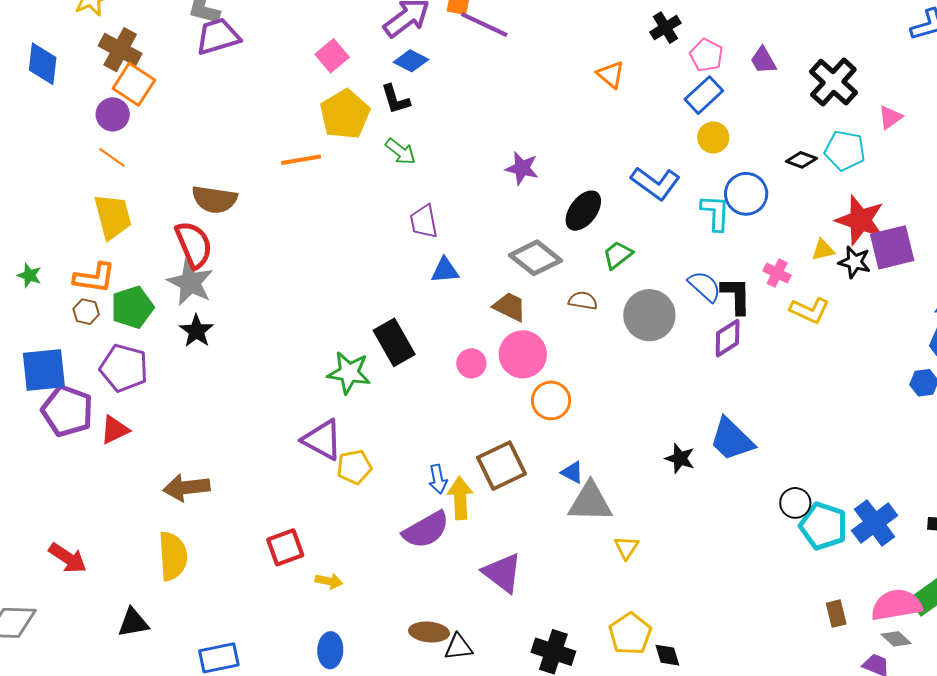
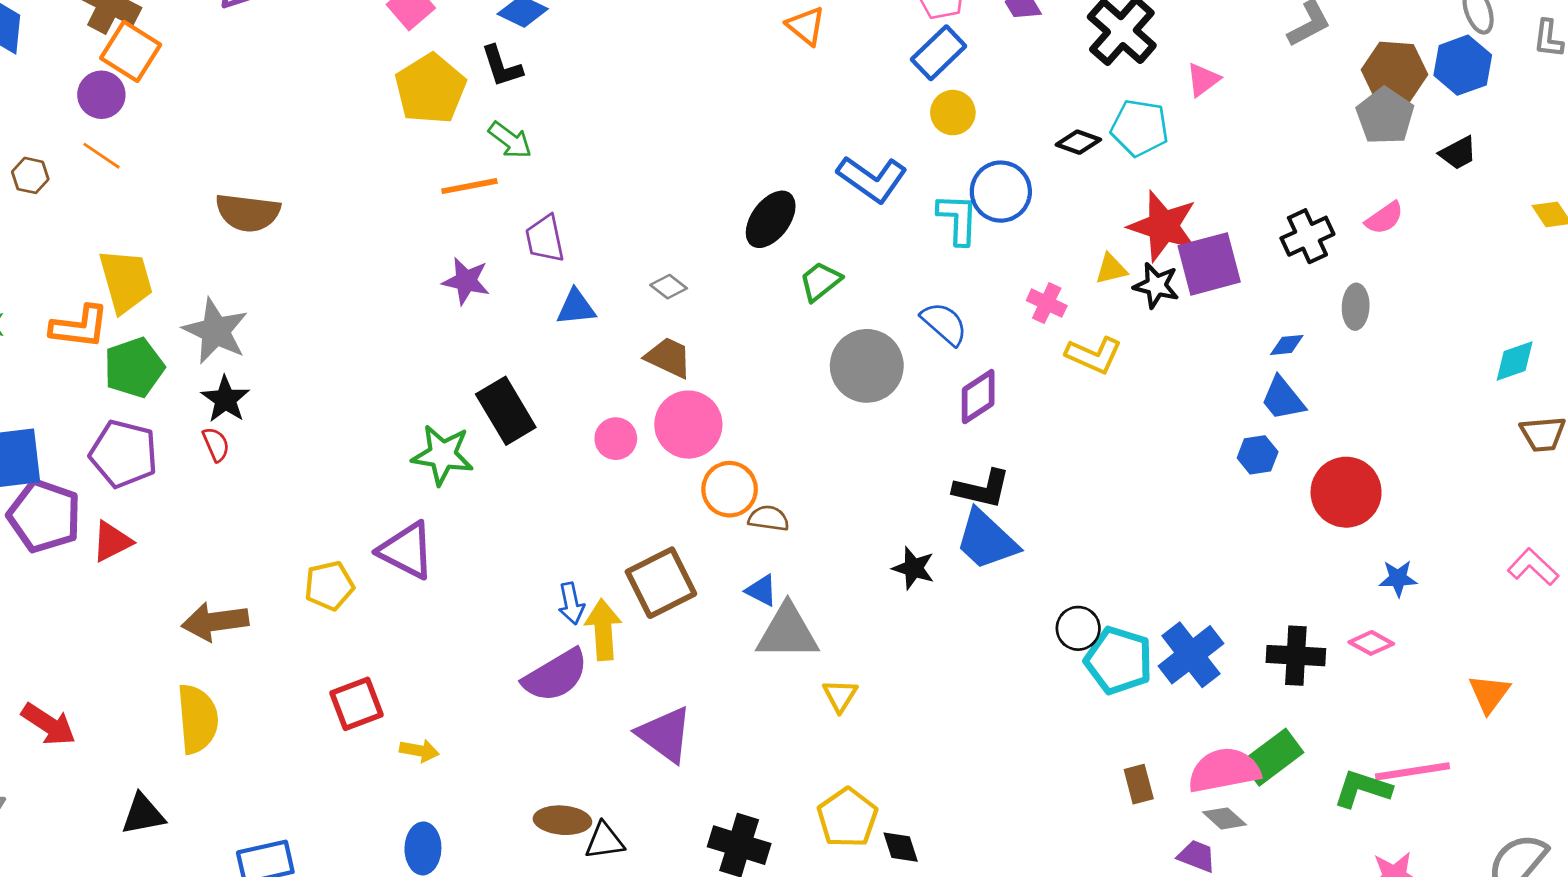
orange line: (301, 160) -> (469, 186), moved
purple star: (522, 168) -> (466, 281), moved
yellow trapezoid: (113, 217) -> (126, 281), moved
red semicircle: (194, 245) -> (216, 444), moved, size x0.5
gray diamond: (535, 258) -> (669, 287), moved, size x0.5
black L-shape: (736, 296) -> (982, 489), moved, turned 105
brown semicircle: (583, 301) -> (769, 518), moved
brown hexagon: (86, 312) -> (30, 175), moved
yellow pentagon: (354, 467) -> (329, 586), moved

